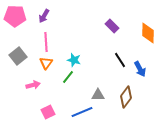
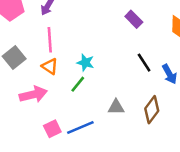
orange triangle: (46, 63) -> (50, 66), turned -32
pink arrow: (33, 85) -> (33, 94), size x1.5
blue line: (82, 112) -> (80, 128), moved

